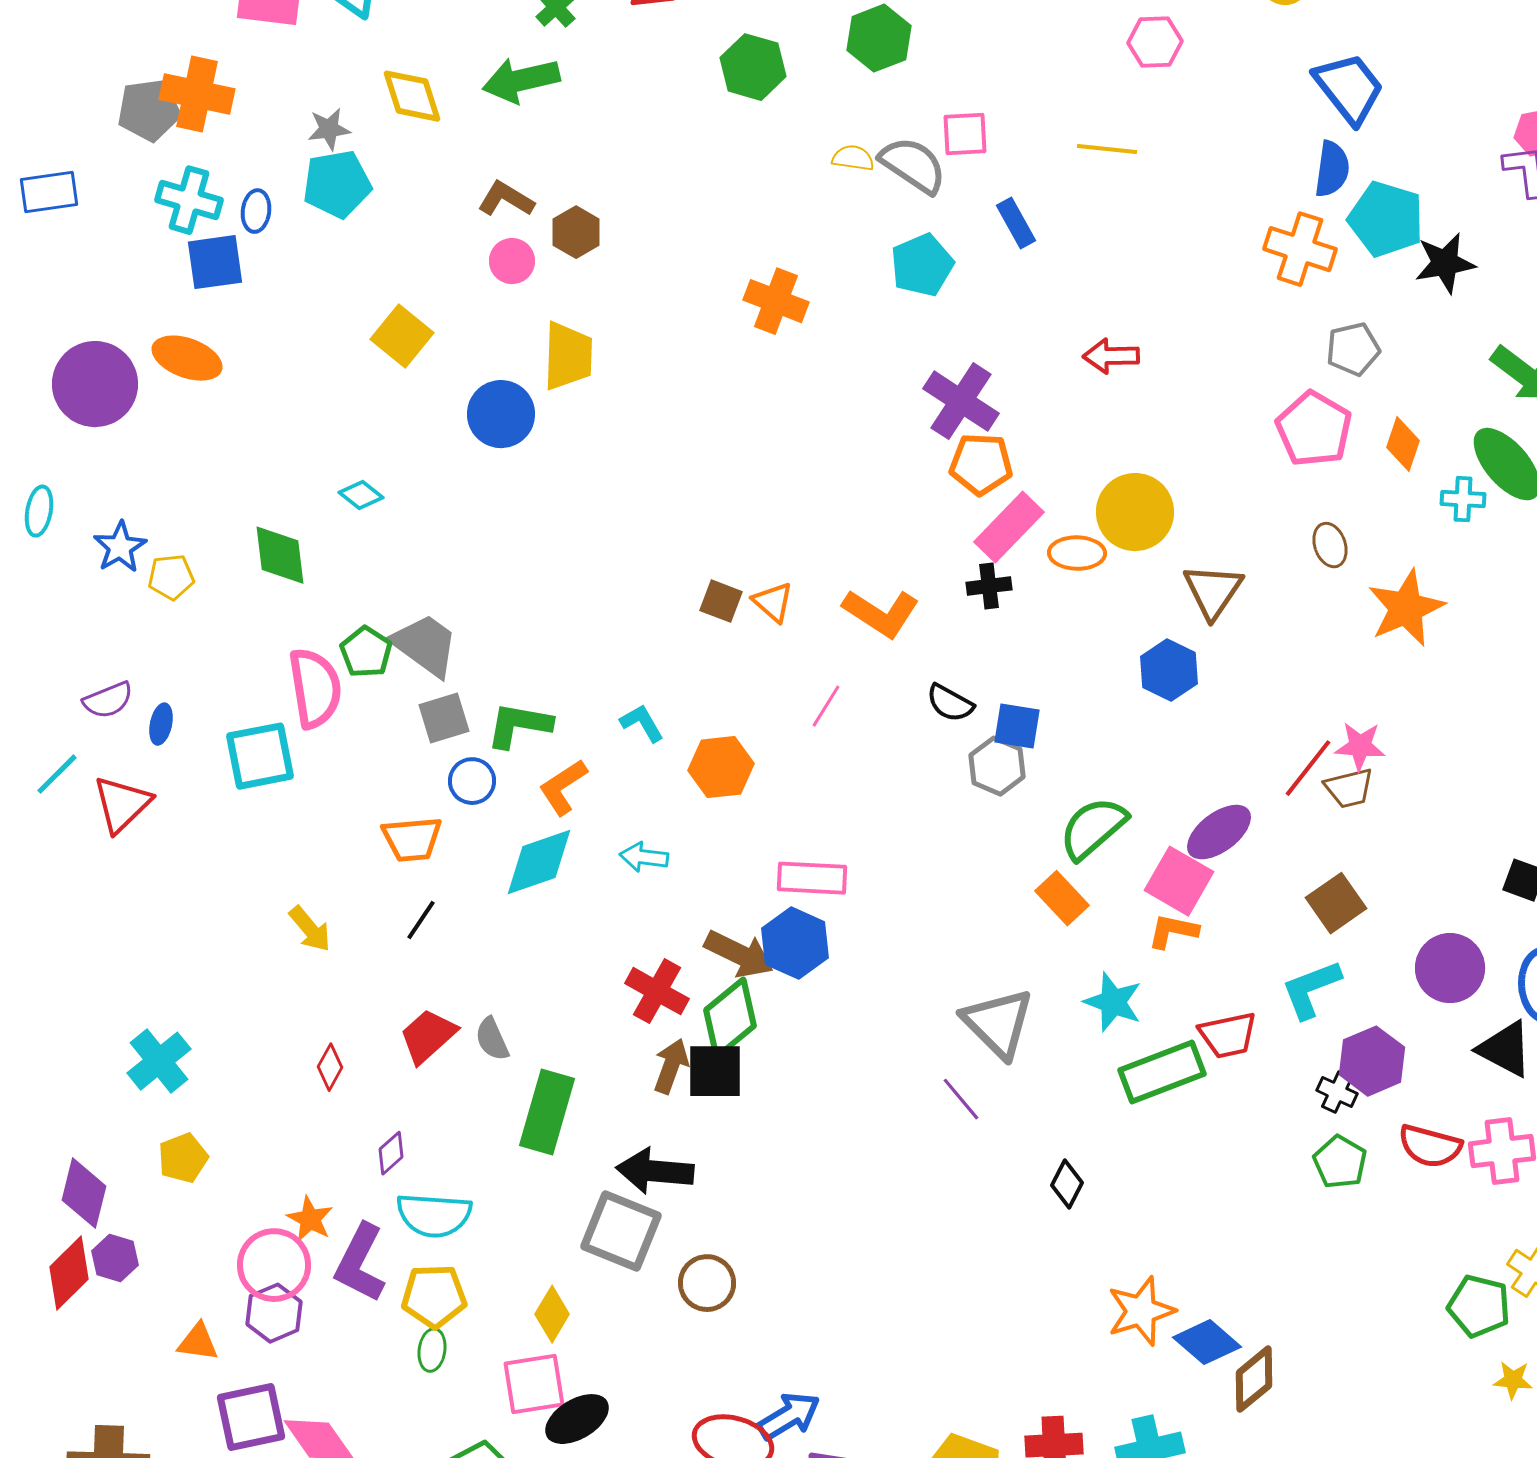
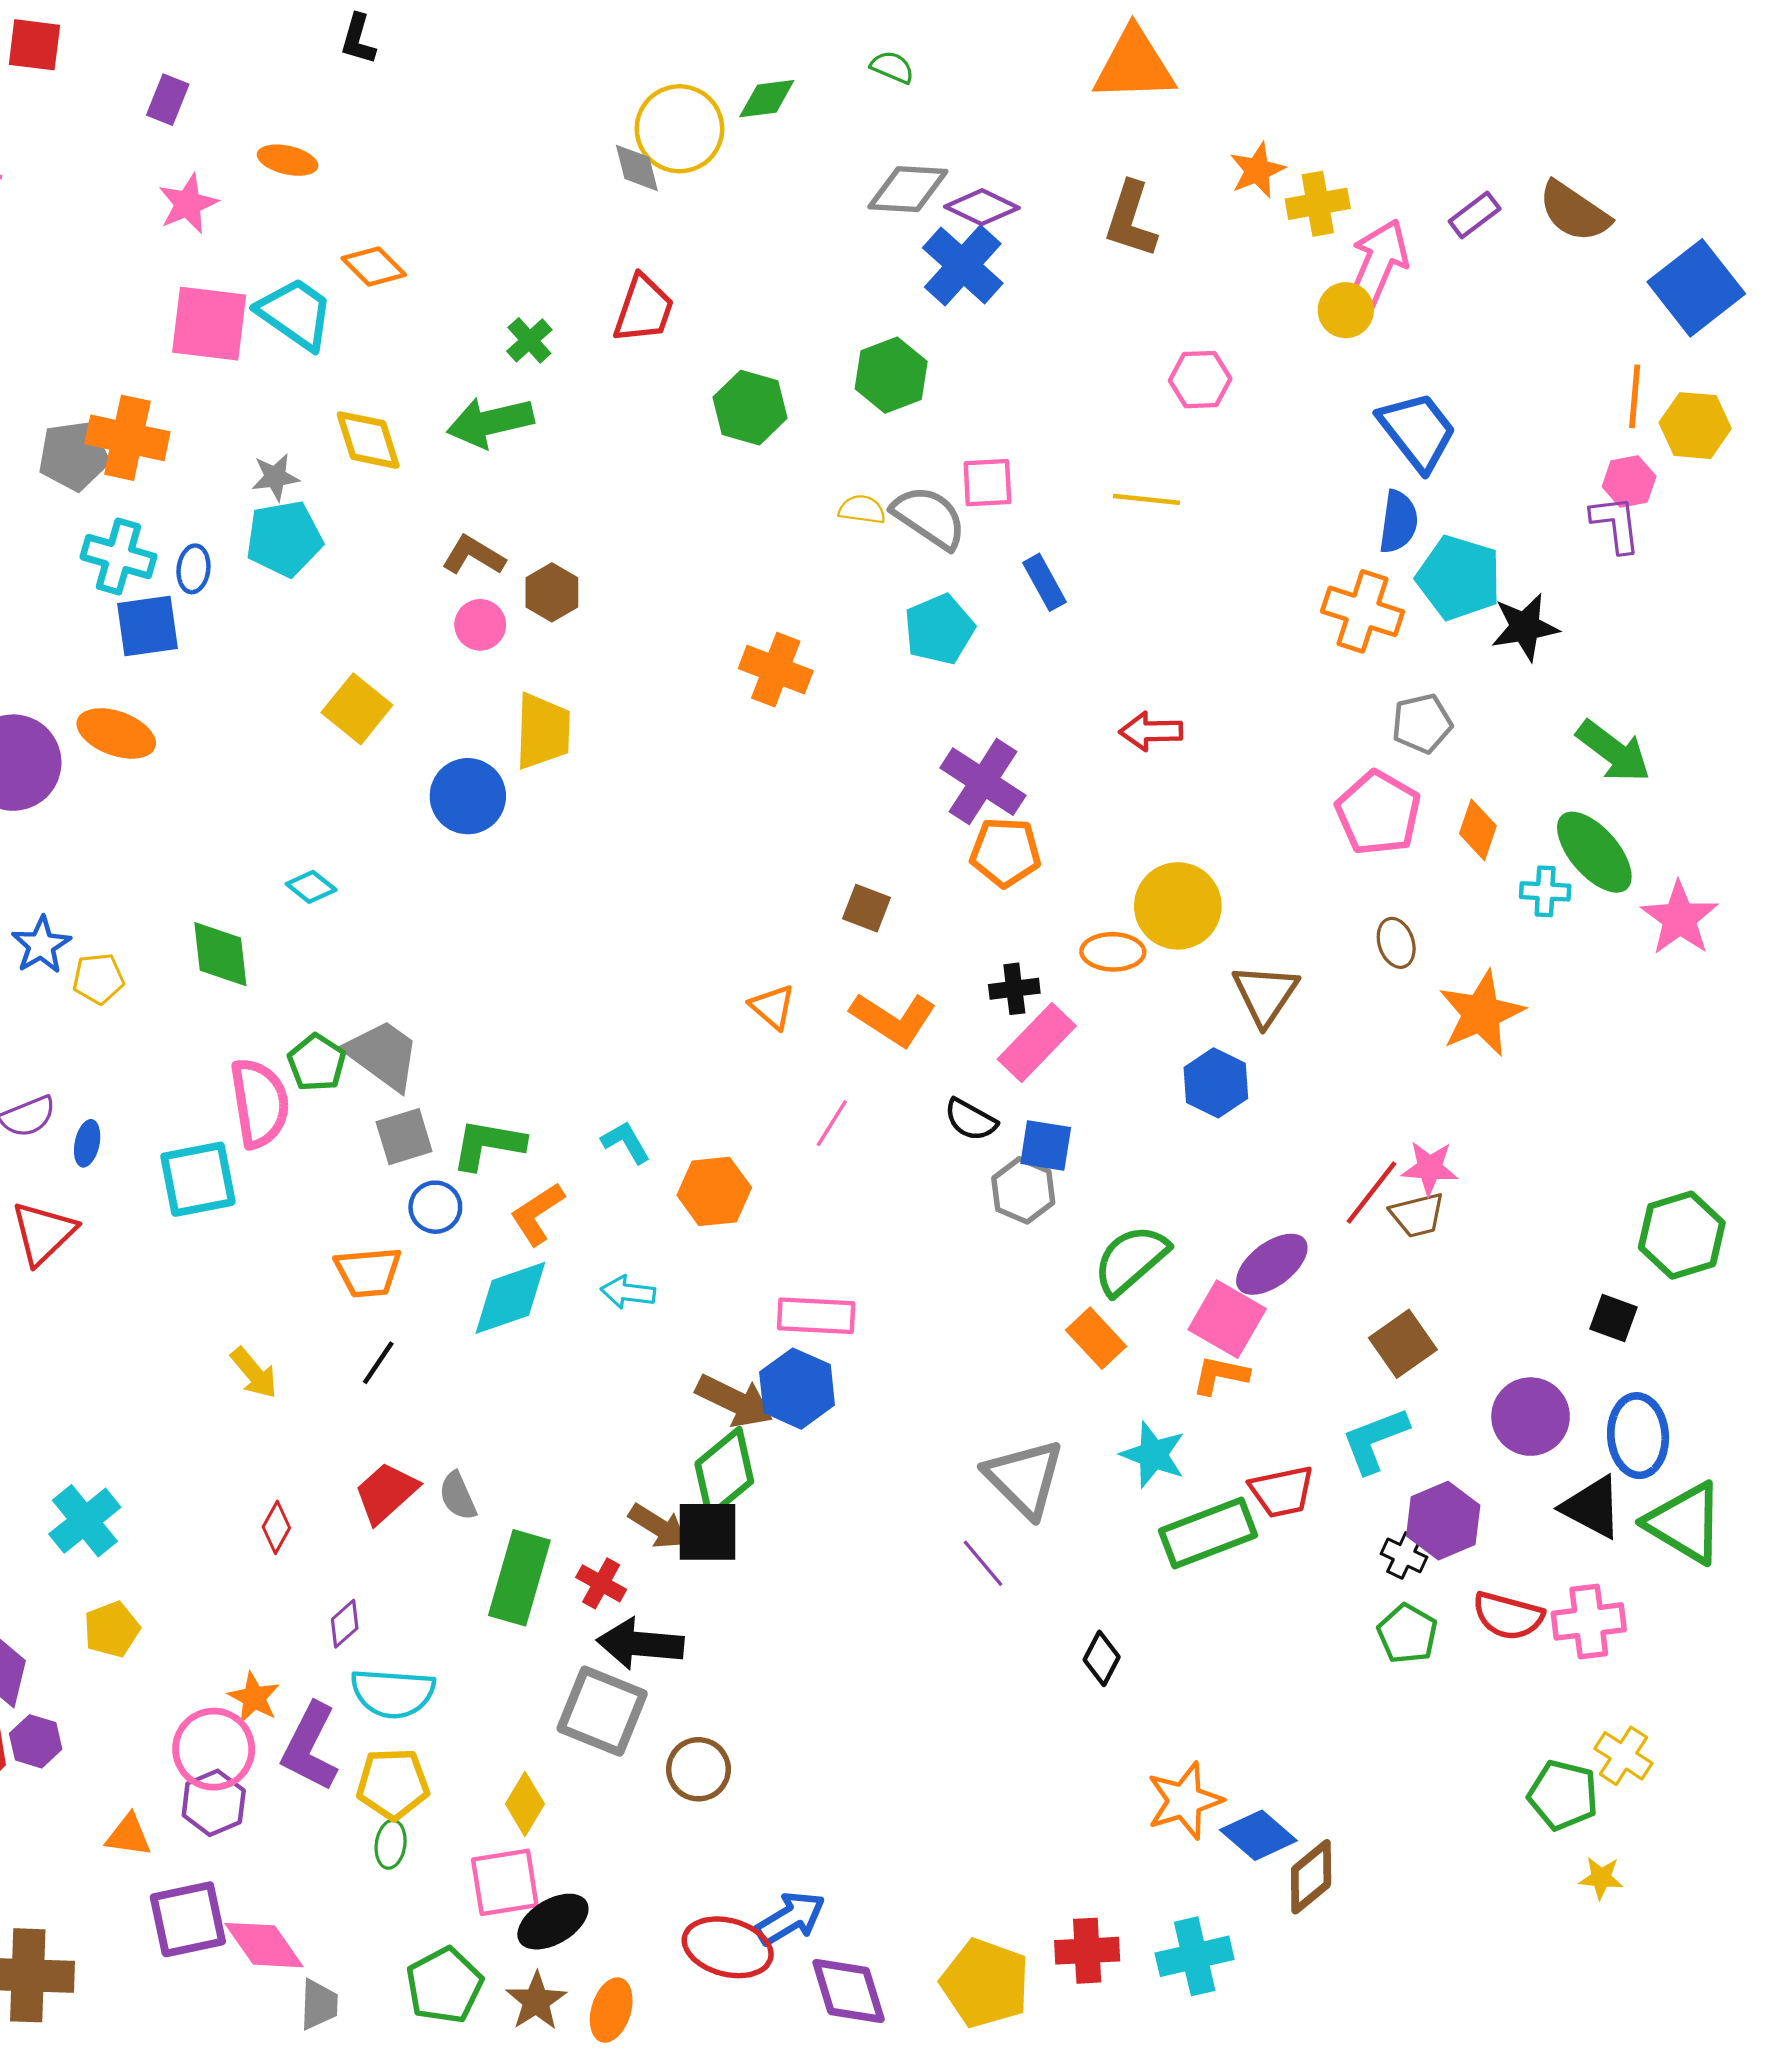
pink rectangle: (1009, 527) -> (1037, 1043), moved
brown square: (721, 601) -> (866, 908), moved
red cross: (657, 991) -> (601, 1583), moved, size x0.7
brown arrow: (671, 1066) -> (658, 1526), turned 102

